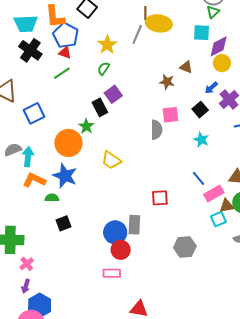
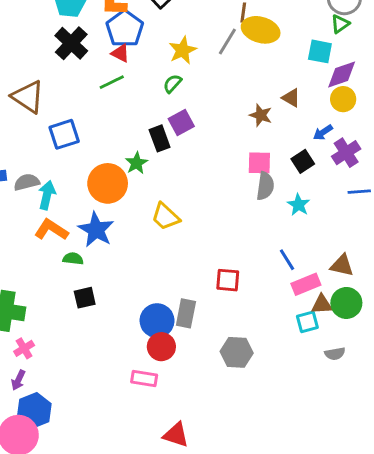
gray semicircle: (156, 130) -> (265, 186), moved
gray hexagon: (185, 247) -> (237, 352), moved

